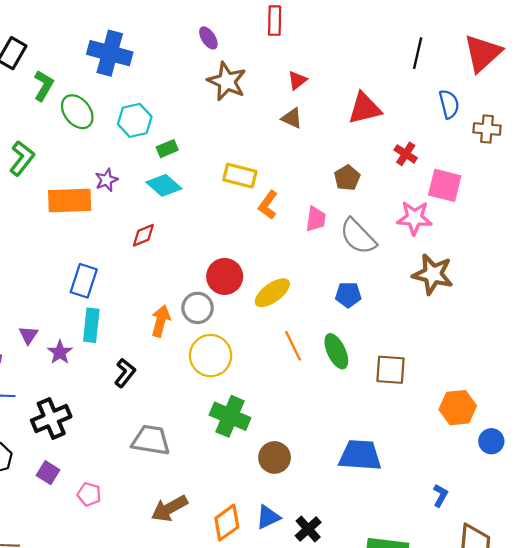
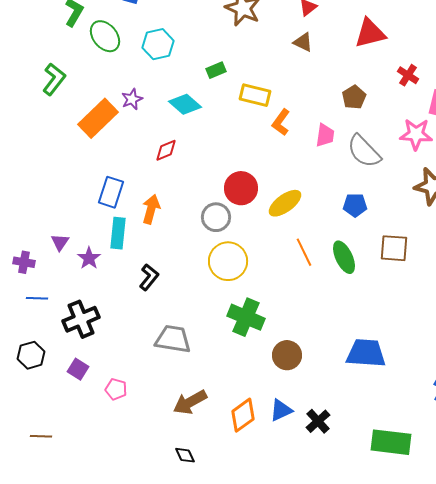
green rectangle: (167, 149) -> (216, 70), moved
orange rectangle: (70, 201) -> (98, 118), turned -42
orange arrow: (161, 321) -> (151, 209), moved
brown square: (391, 370) -> (394, 248), moved

